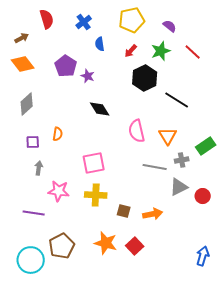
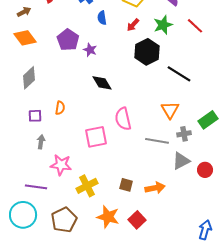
pink semicircle: (137, 131) -> (123, 119), moved
yellow cross: (96, 195) -> (87, 186), moved, turned -30
cyan circle: (31, 260) -> (23, 215), moved

